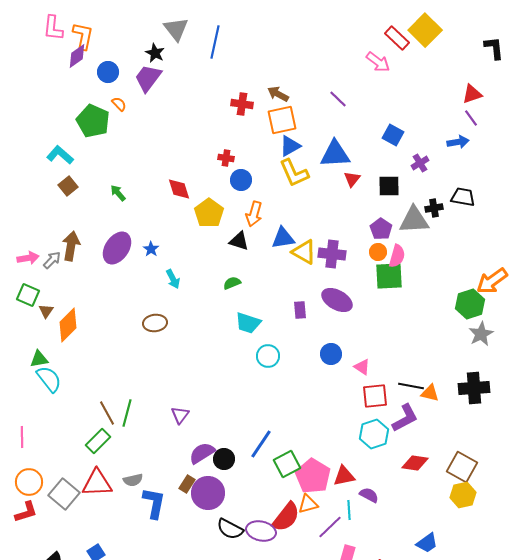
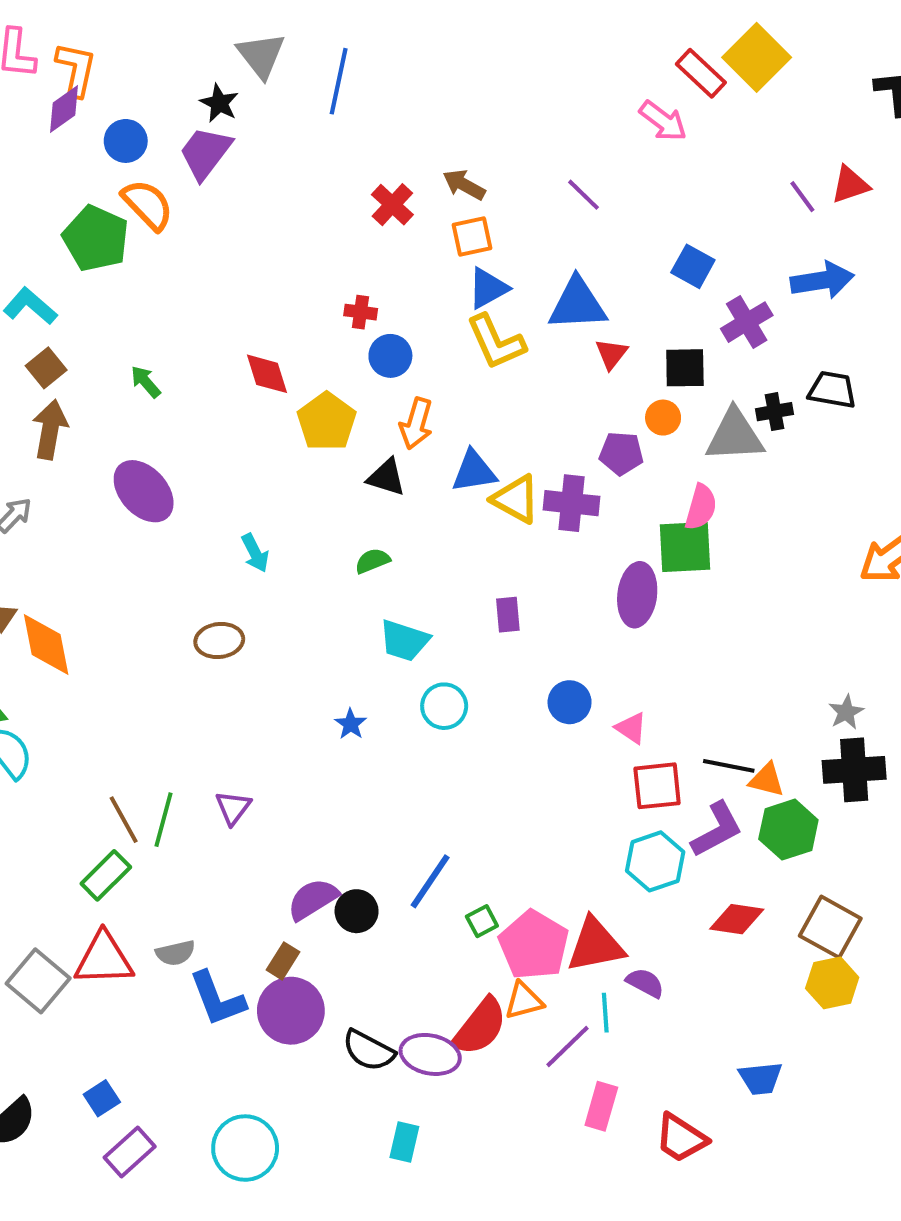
orange semicircle: (119, 104) -> (148, 205), size x1.8
red cross: (242, 104) -> (392, 205), turned 35
purple line: (471, 118) -> (802, 197), moved
orange square: (282, 120) -> (472, 236), size x0.7
blue arrow: (458, 142) -> (822, 280), size x1.4
purple cross: (420, 163) -> (747, 322), size x1.4
purple pentagon: (381, 229) -> (621, 453), moved, turned -30
brown arrow: (71, 246) -> (50, 430), moved
purple ellipse: (117, 248) -> (144, 491), turned -76
blue star: (151, 249) -> (351, 724), moved
orange circle: (378, 252) -> (663, 418), moved
purple ellipse: (337, 300) -> (637, 595), moved, turned 68
green hexagon: (470, 304) -> (788, 830), moved
orange diamond: (68, 325) -> (46, 644), turned -56
gray star: (481, 334) -> (846, 712), moved, size x0.7
purple triangle: (180, 415) -> (233, 808), moved
green square: (287, 464) -> (482, 921), size x0.6
red triangle: (344, 476) -> (595, 945), size x1.4
purple circle: (208, 493) -> (291, 1011), moved
blue L-shape: (154, 503) -> (217, 999), turned 148
blue trapezoid: (427, 543) -> (761, 1078), turned 30

